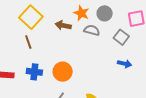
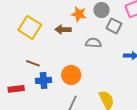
gray semicircle: (92, 30) -> (93, 43), moved
gray square: (121, 37) -> (114, 26), moved
brown line: (28, 42) -> (33, 63), moved, turned -40

